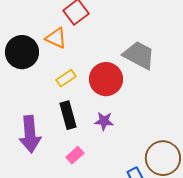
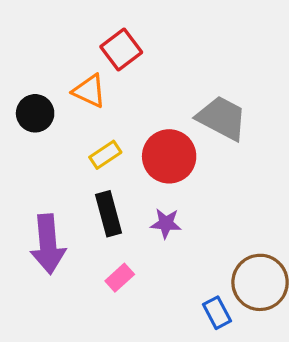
black circle: (22, 52) -> (35, 113), size x0.7

